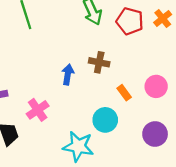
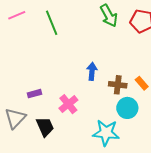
brown cross: (99, 62) -> (118, 85), moved

